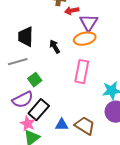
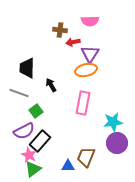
black arrow: (55, 47) -> (51, 85), moved
gray line: (18, 62) -> (19, 93), turned 36
blue triangle: (62, 125) -> (68, 166), moved
brown trapezoid: (85, 126) -> (86, 157), turned -100

